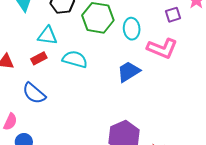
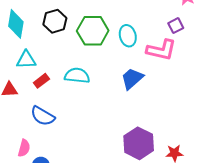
purple square: (173, 15) -> (176, 26), moved
cyan triangle: (47, 36) -> (26, 60), moved

